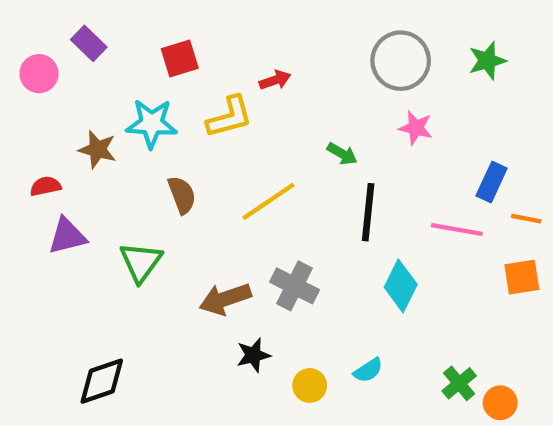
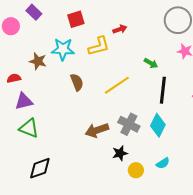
green triangle: (141, 262) -> (29, 128), moved, turned -45
cyan diamond: (401, 286) -> (158, 125), moved
black star: (253, 355) -> (120, 153), moved

